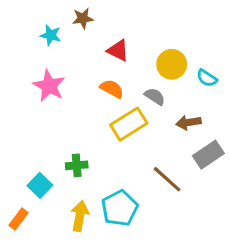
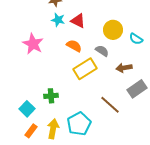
cyan star: (51, 35) -> (58, 20), moved
orange rectangle: (18, 219) -> (31, 131), moved

